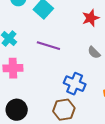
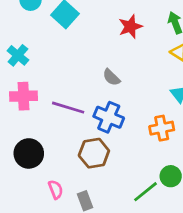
purple line: (48, 46) -> (68, 108), moved
gray semicircle: (94, 52) -> (111, 77), moved

